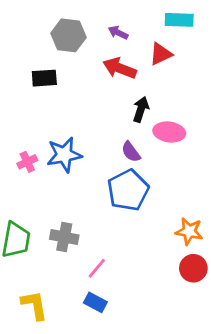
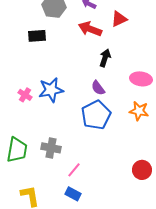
pink ellipse: (169, 132) -> (141, 79), moved
pink cross: (27, 162) -> (25, 95), turned -32
orange star: (189, 231) -> (139, 111), moved

